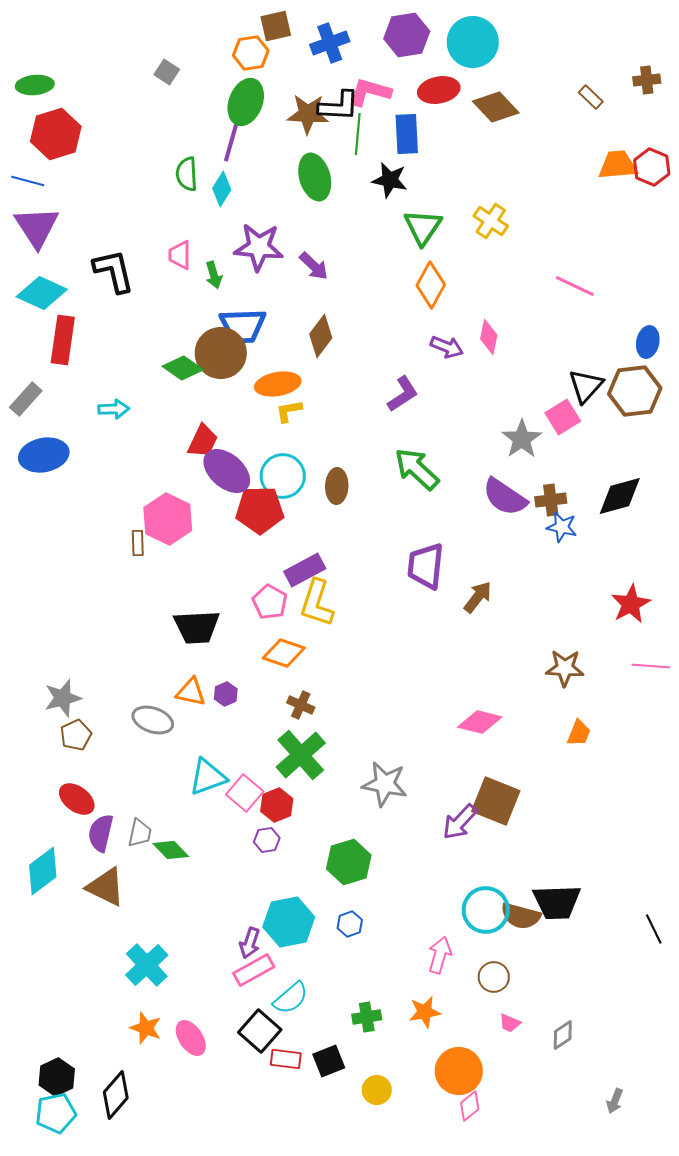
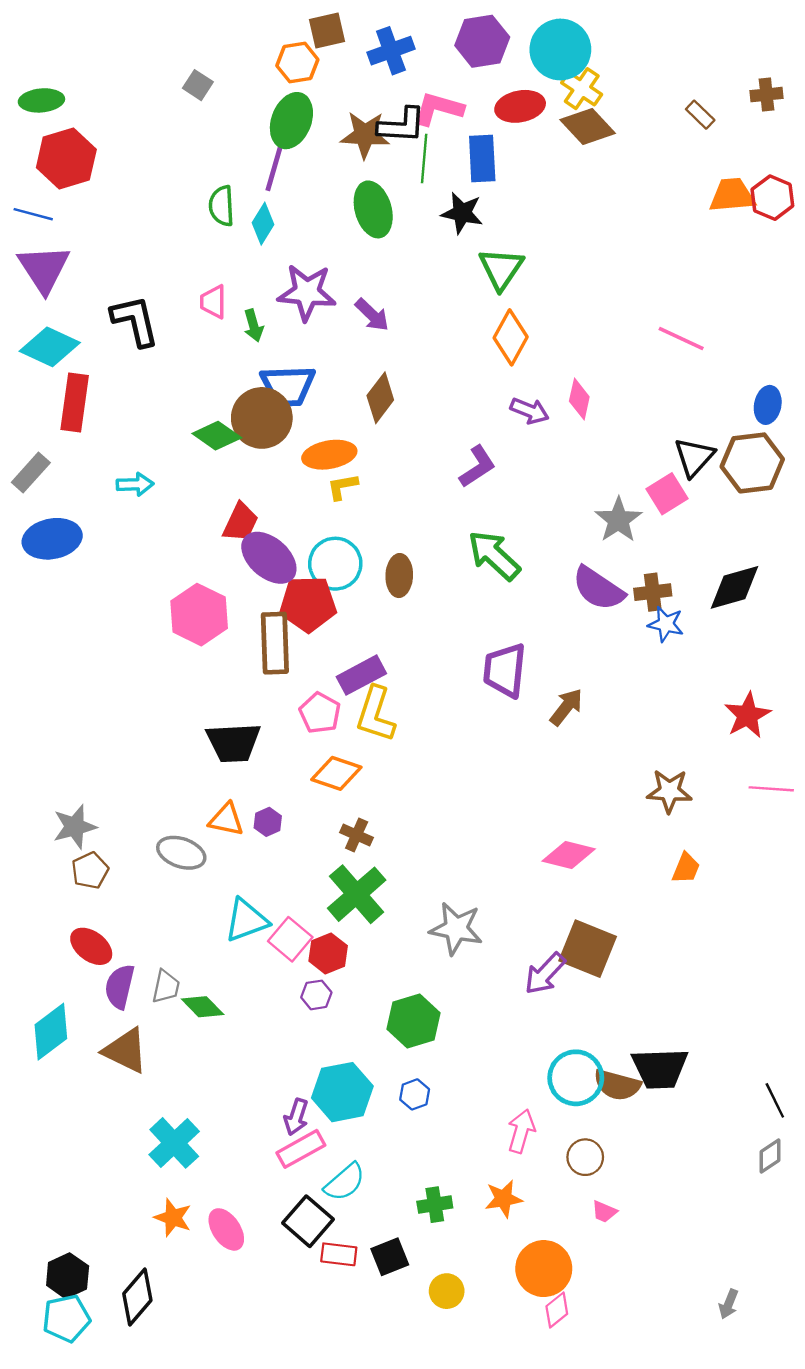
yellow cross: (491, 221) -> (582, 89), moved
brown rectangle: (138, 543) -> (275, 643), moved, size x2.0
gray diamond: (563, 1035) -> (770, 1156), moved

